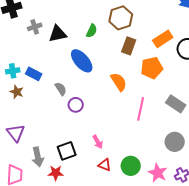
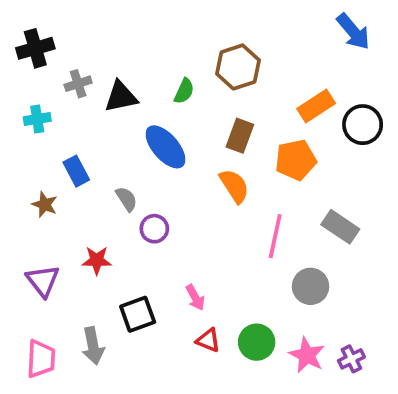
brown rectangle: (129, 46) -> (240, 136), moved
cyan cross: (13, 71) -> (37, 119), moved
blue rectangle: (34, 74) -> (76, 171), turned 35
gray circle: (175, 142) -> (311, 286), moved
gray arrow: (38, 157) -> (93, 346), moved
red star: (56, 173) -> (97, 260), moved

